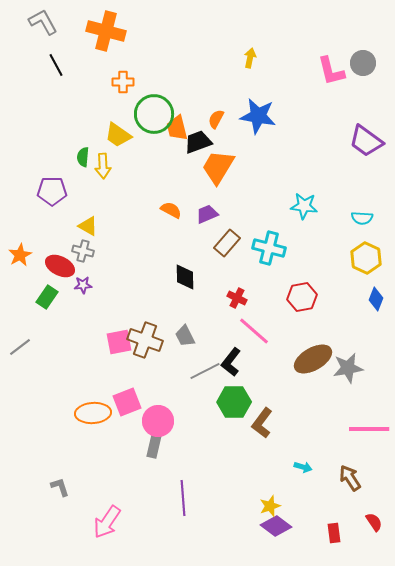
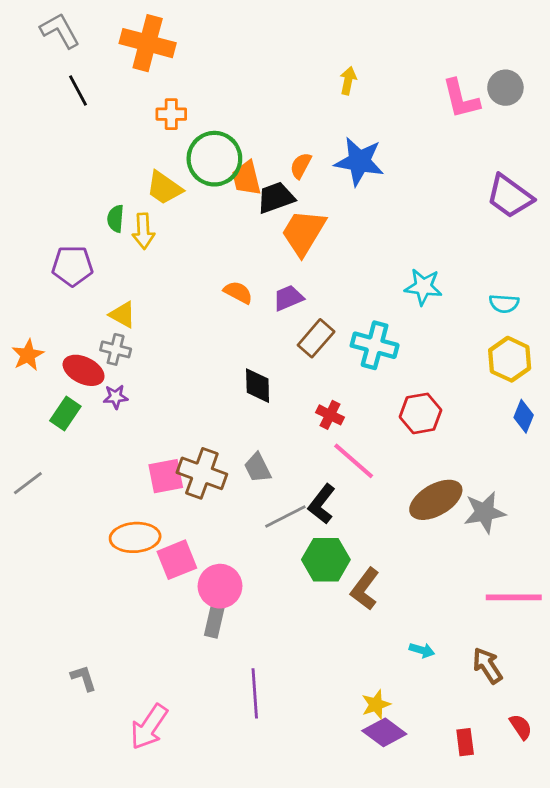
orange ellipse: (93, 413) -> (135, 537), moved

